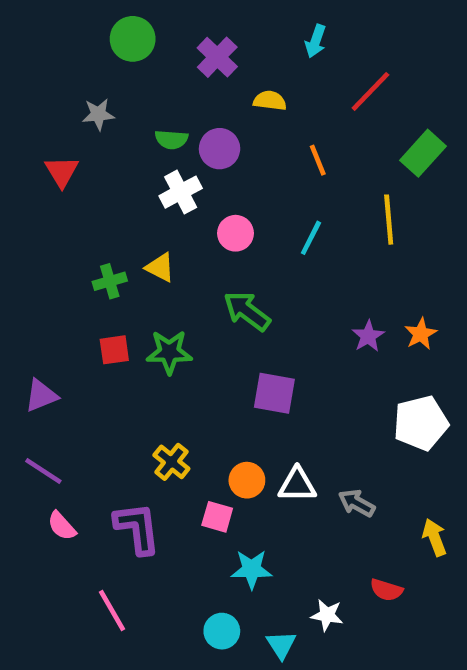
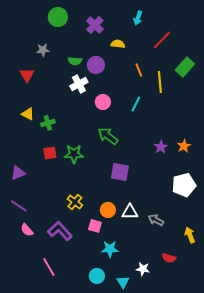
yellow line: (389, 220) -> (160, 82), moved
yellow triangle: (160, 268) -> (28, 114), moved
purple L-shape: (137, 528) -> (60, 231), turned -35

